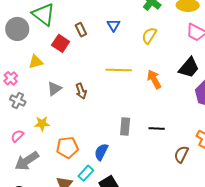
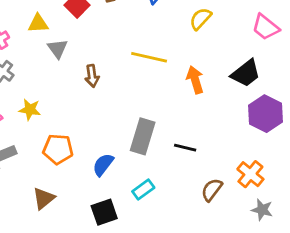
gray triangle: (54, 89) -> (58, 49), moved, turned -42
gray rectangle: (125, 127) -> (143, 136), size x1.4
cyan rectangle: (86, 173) -> (143, 190), moved

